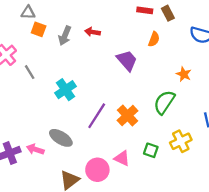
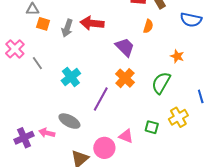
red arrow: (92, 32) -> (92, 23), size x1.6
orange cross: (128, 116) -> (125, 78), moved

